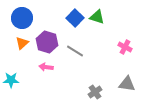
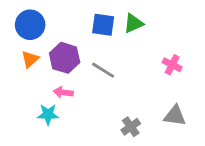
green triangle: (97, 17) -> (134, 23), turned -42
blue square: (75, 18) -> (103, 25), turned -36
cyan star: (11, 80) -> (48, 114), moved

